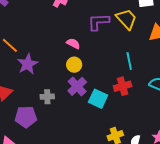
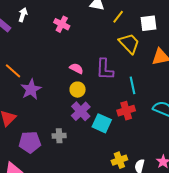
purple L-shape: (98, 22) -> (105, 69), moved, turned -85
gray cross: (47, 97) -> (59, 136), moved

